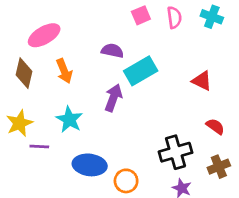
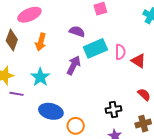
pink semicircle: (174, 17) -> (120, 52), moved
orange arrow: (64, 71) -> (41, 42), turned 30
black cross: (176, 152) -> (113, 110), size x0.7

